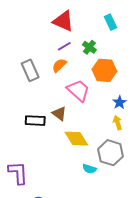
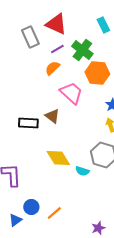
green cross: (89, 47) -> (82, 50), size x1.5
gray rectangle: (30, 70) -> (30, 37), moved
yellow diamond: (76, 139) -> (58, 158), moved

